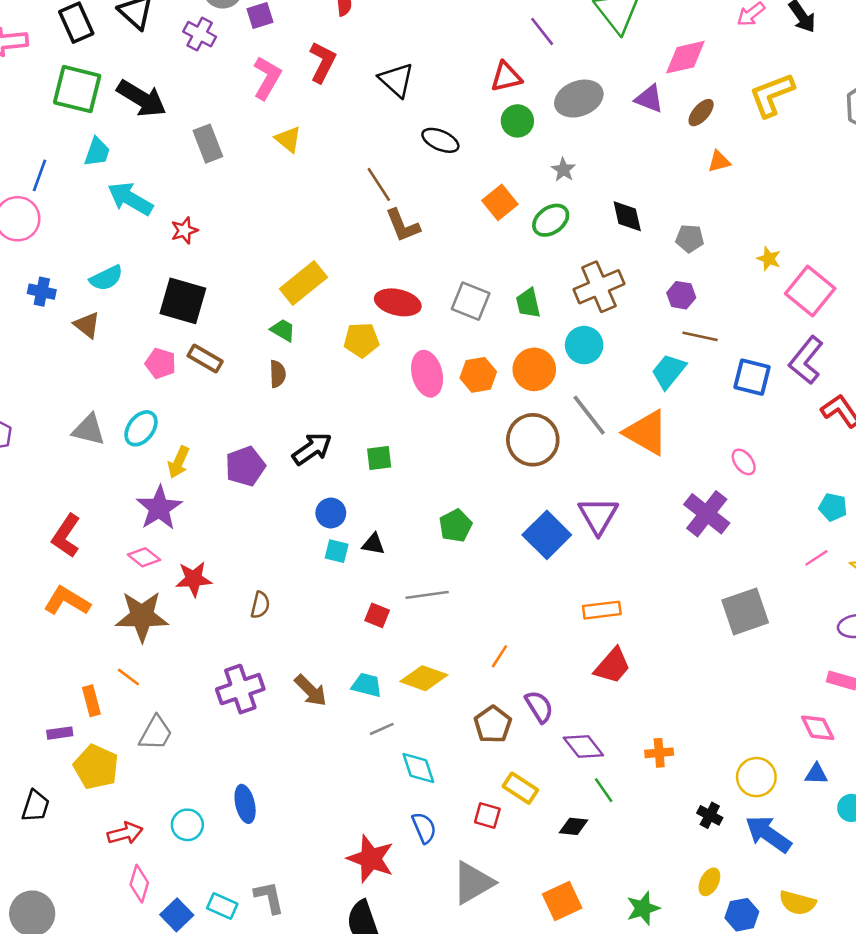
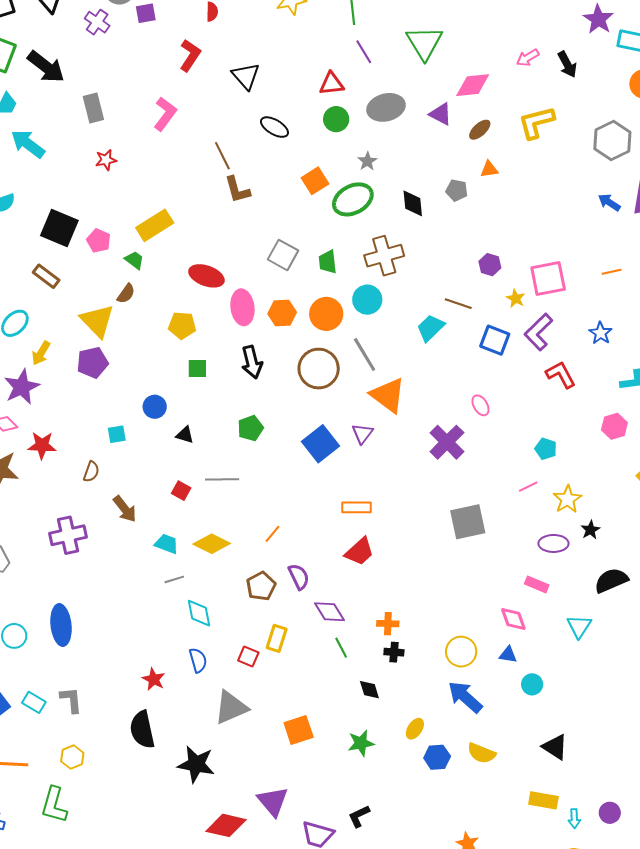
pink L-shape: (267, 78) -> (165, 114), moved
yellow triangle: (288, 139) -> (97, 321), moved, size x1.6
green ellipse: (551, 220) -> (353, 199), size x1.4
red star: (184, 230) -> (106, 160), moved
gray pentagon: (690, 238) -> (457, 190), moved
yellow star: (769, 259) -> (516, 298), moved
pink square: (810, 291) -> (548, 279), turned 33
purple hexagon: (681, 295) -> (490, 265), moved
red ellipse: (398, 302) -> (206, 276), moved
yellow pentagon: (361, 340) -> (182, 325), moved
brown rectangle: (205, 358) -> (46, 276), moved
pink pentagon: (161, 363) -> (99, 241), moved
brown semicircle: (277, 374) -> (126, 294), turned 30
orange triangle: (646, 433) -> (388, 395), moved
black arrow: (312, 449) -> (252, 362), moved, turned 104
purple triangle: (598, 516) -> (362, 434), size x0.7
cyan square: (337, 551) -> (117, 434), moved, turned -30
brown arrow: (311, 691) -> (125, 509), moved
yellow rectangle: (520, 788) -> (277, 638), turned 68
blue ellipse: (245, 804) -> (61, 625), size x1.4
black cross: (710, 815) -> (394, 652), moved, turned -30
black diamond: (574, 826) -> (369, 690), moved, turned 60
red star: (371, 859) -> (154, 679), size x0.6

